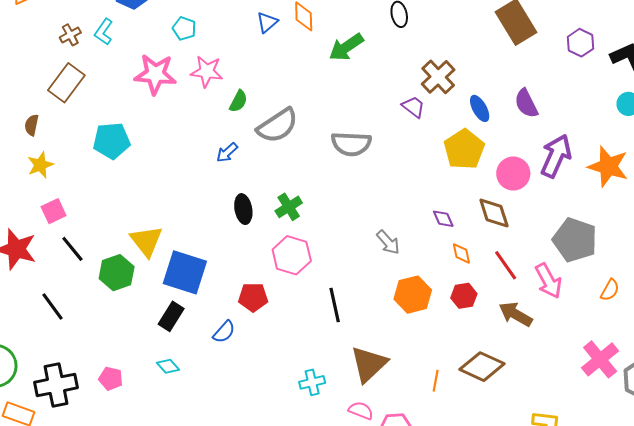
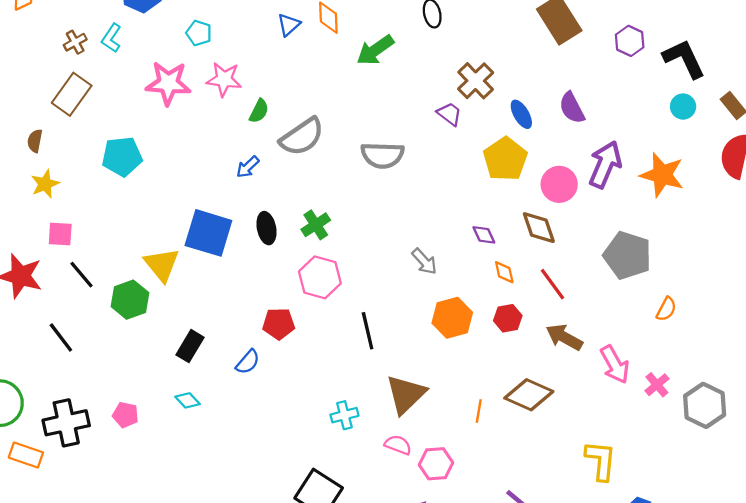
pink square: (54, 211) -> (60, 234), turned 30
blue square: (185, 272) -> (208, 233), moved
pink arrow: (548, 281) -> (615, 365), moved
pink cross: (600, 359) -> (657, 385), size x0.6

